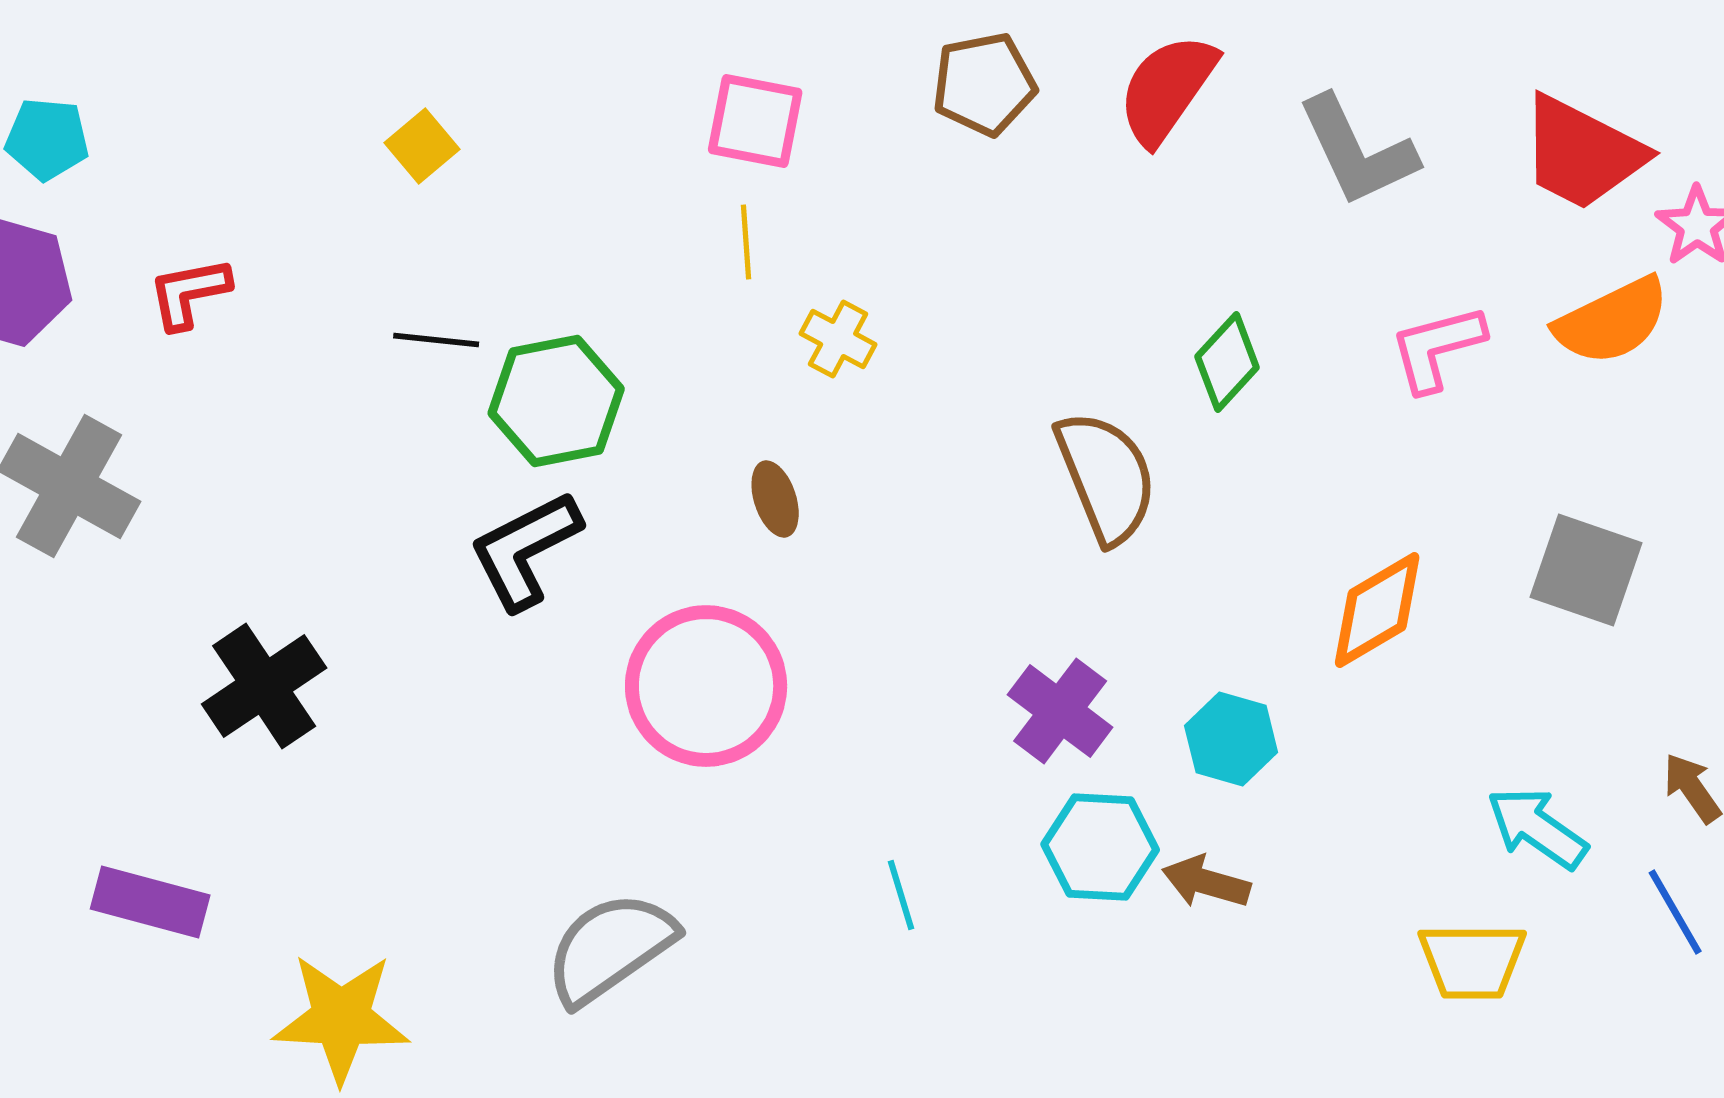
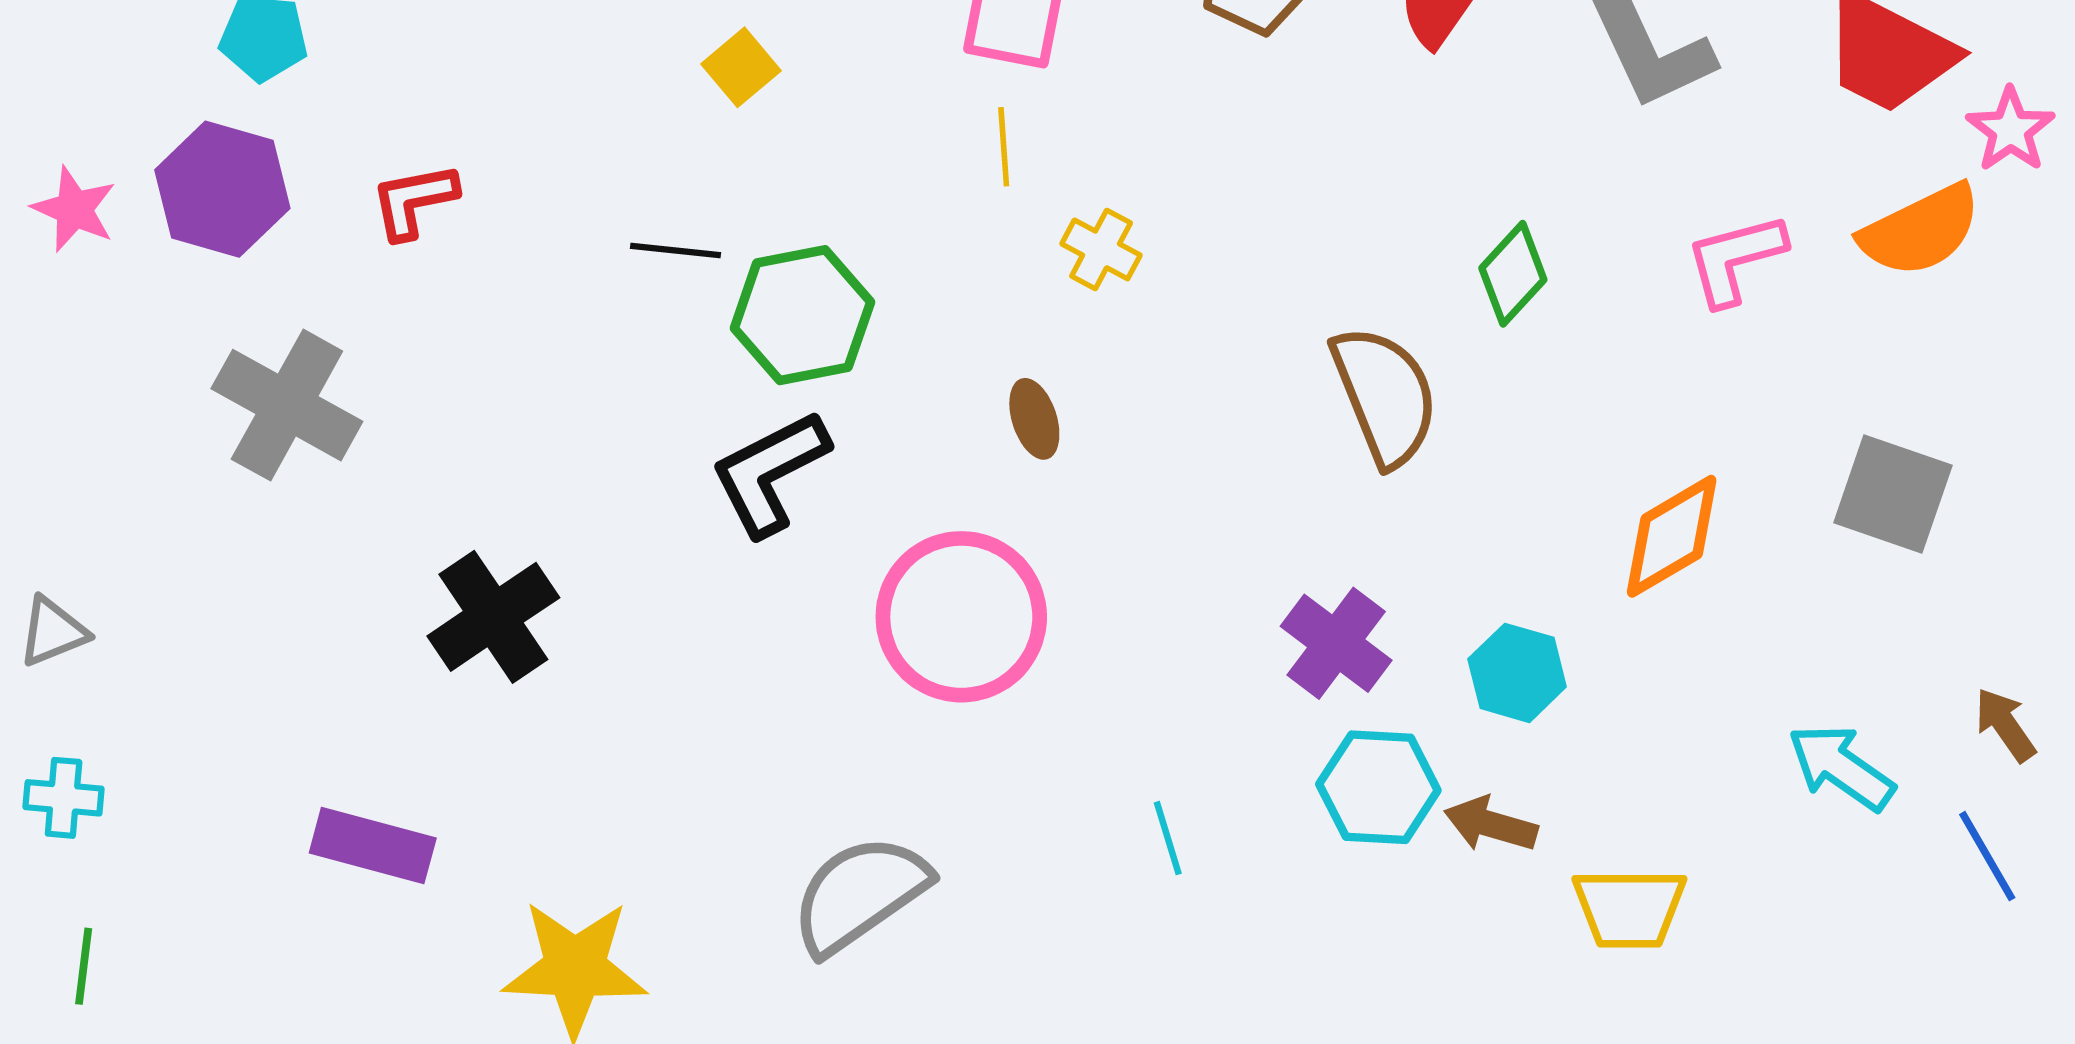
yellow square: (422, 146) -> (741, 67), moved
yellow trapezoid: (1472, 961) -> (1629, 908), moved

